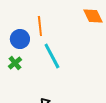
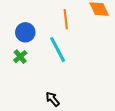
orange line: (40, 26) -> (66, 19), moved

